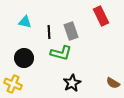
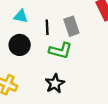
black circle: (24, 58) -> (20, 45), moved
black star: (72, 83) -> (55, 84), moved

